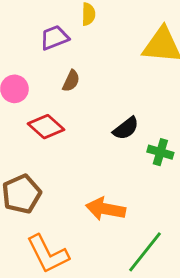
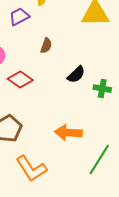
brown semicircle: (71, 81) -> (46, 46), moved

